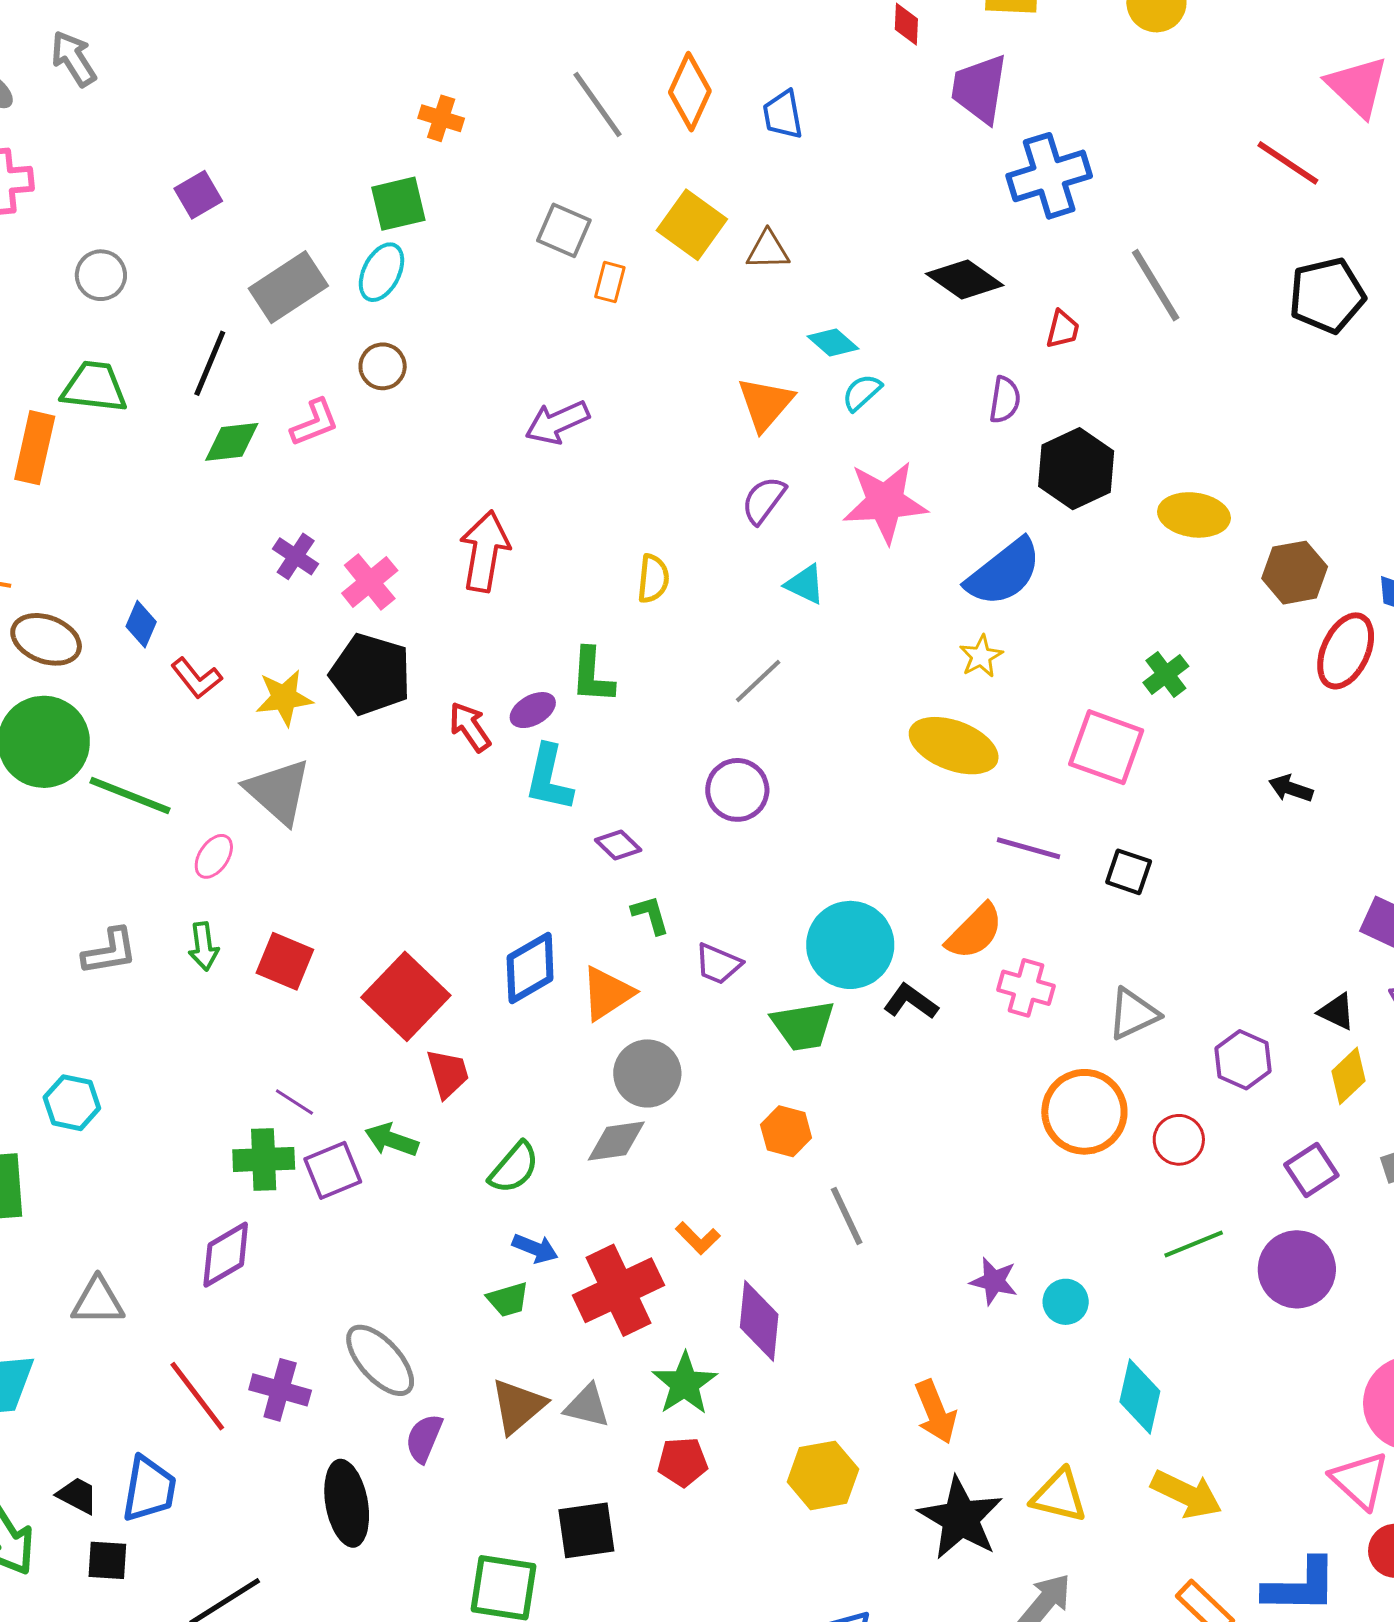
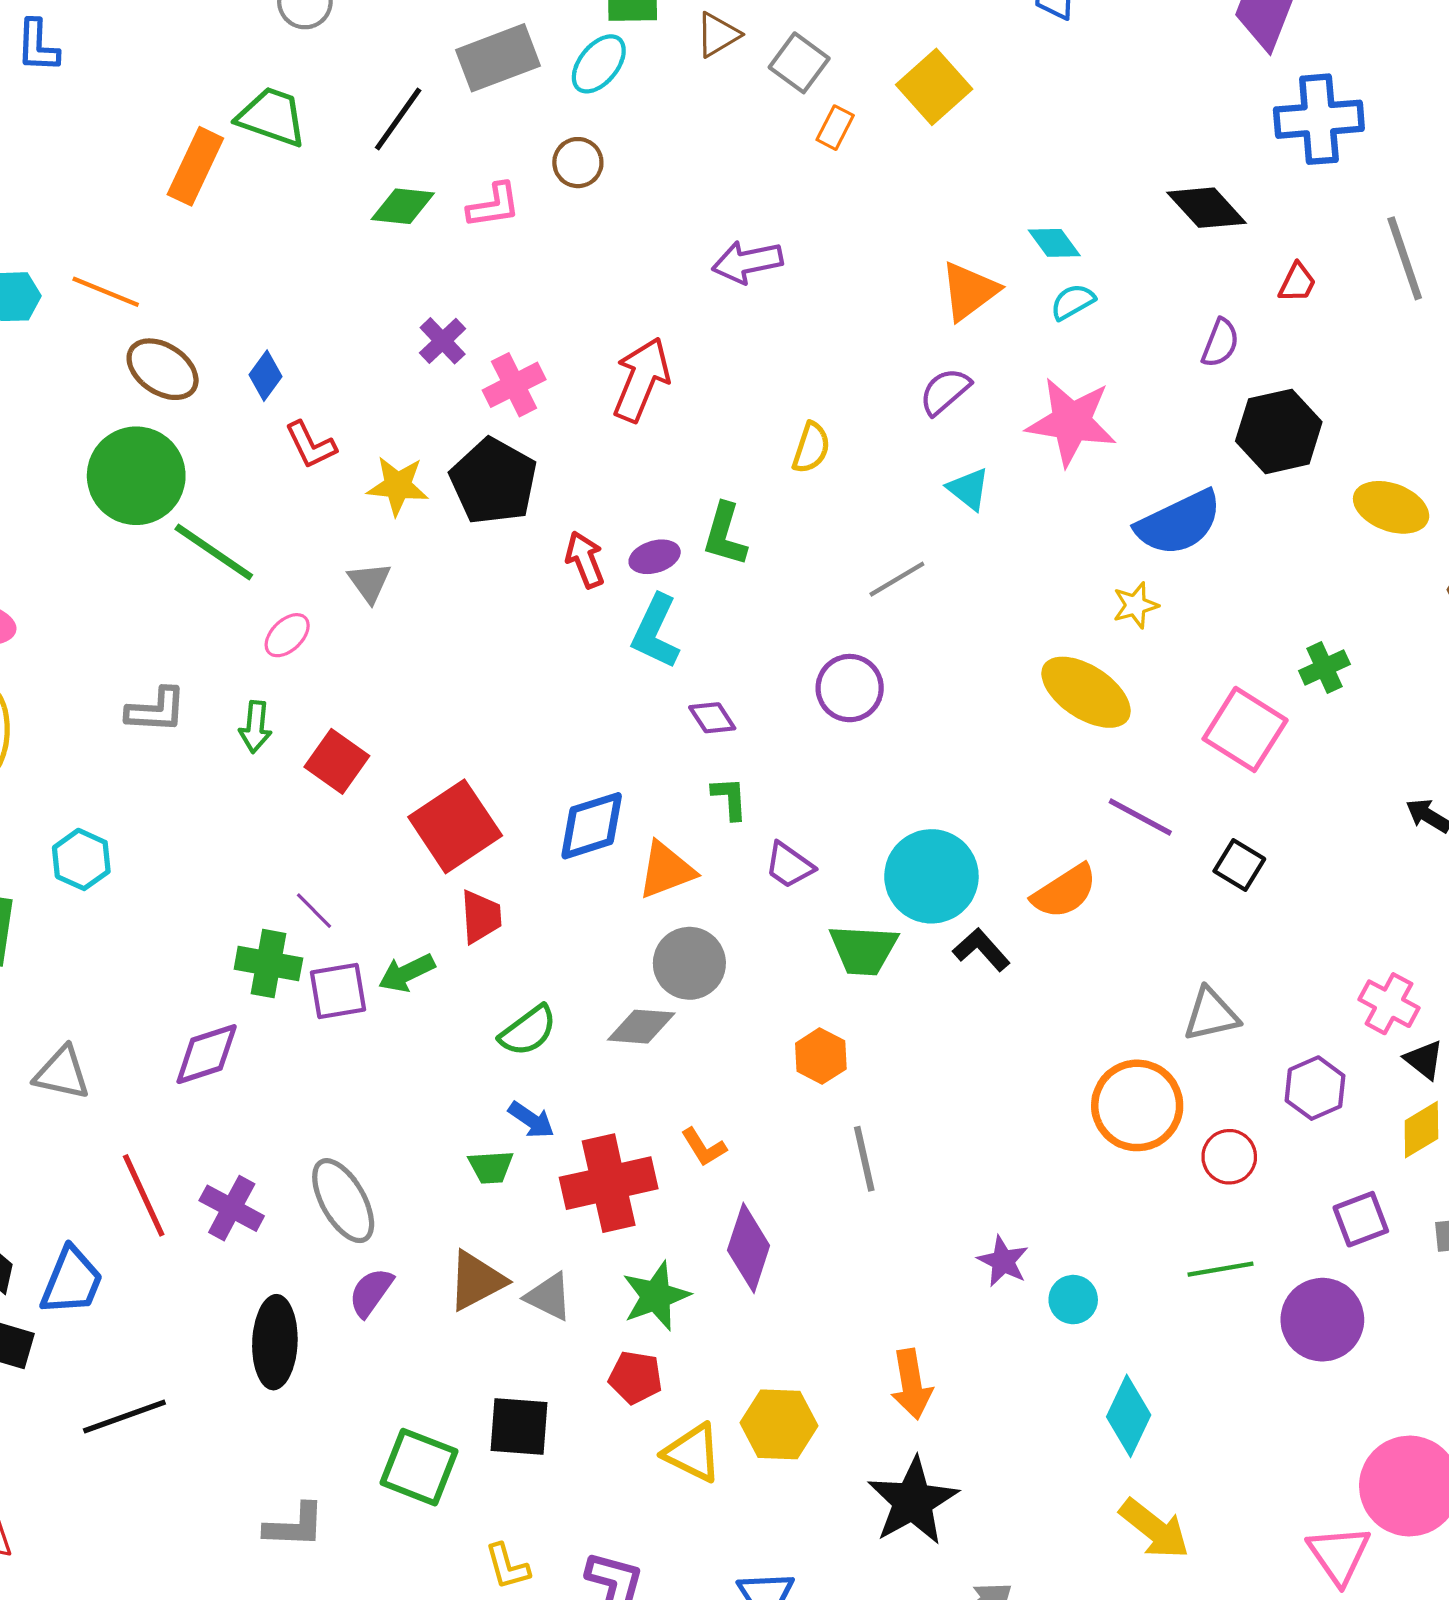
brown triangle: (768, 250) -> (718, 35), moved, turned -42
gray triangle: (278, 791) -> (370, 582), size x0.6
pink cross: (1026, 988) -> (1389, 1004), moved
green arrow: (392, 1140) -> (407, 973), turned -58
yellow triangle: (1059, 1496) -> (693, 1453), moved

